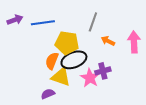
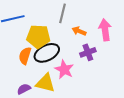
purple cross: (103, 71) -> (88, 52), moved
yellow triangle: (61, 77) -> (45, 83), moved

